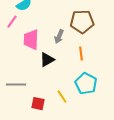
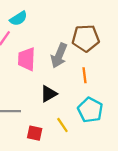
gray arrow: (59, 37) -> (59, 56), size x1.5
black triangle: (47, 60) -> (49, 94), moved

